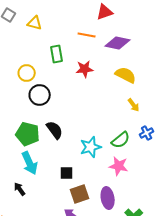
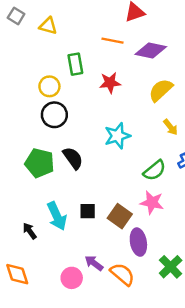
yellow circle: (27, 73) -> (49, 86), moved
yellow semicircle: (126, 75) -> (161, 90), turned -70
cyan star: (91, 147) -> (117, 136), moved
cyan arrow: (30, 163) -> (57, 216), moved
brown square: (80, 194) -> (120, 216), moved, turned -36

